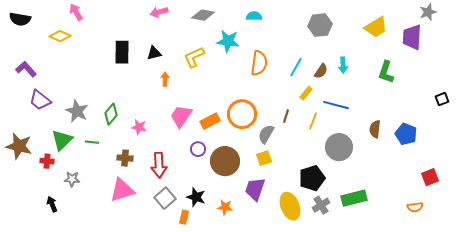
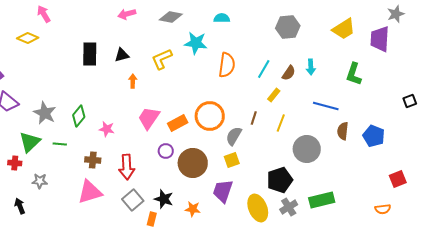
blue line: (336, 105) -> (326, 106), moved

